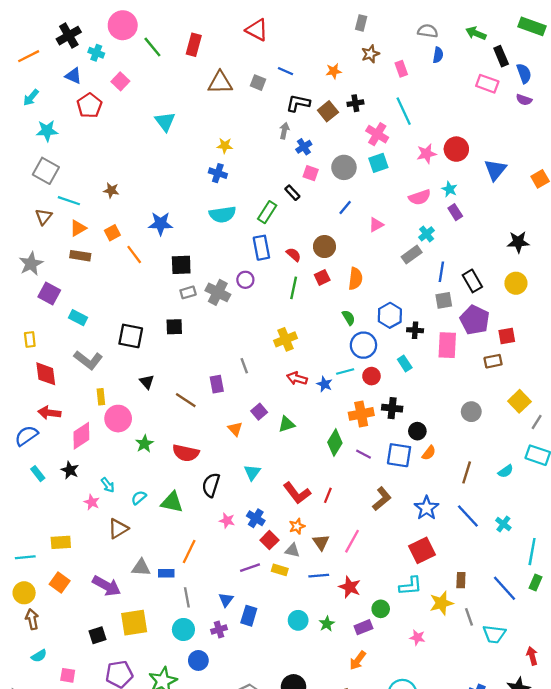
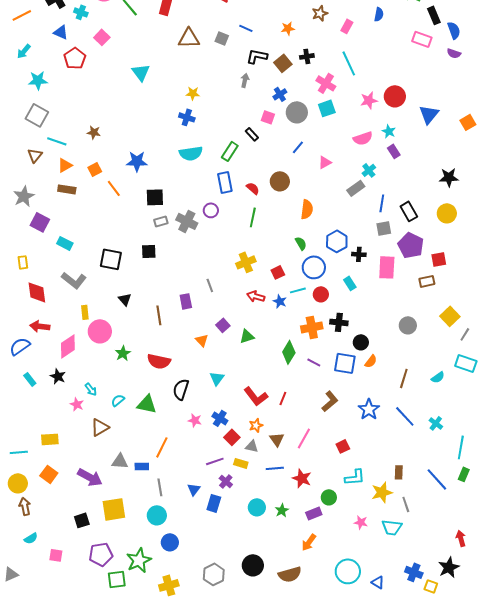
pink rectangle: (401, 69) -> (347, 26), turned 48
blue cross: (304, 147) -> (280, 94), moved
red square: (322, 277) -> (278, 272), moved
brown line: (186, 400) -> (159, 315), turned 48
red square: (422, 550) -> (343, 446), moved, size x0.6
purple cross: (219, 629) -> (226, 481), moved, turned -32
cyan trapezoid: (494, 634) -> (392, 527), moved

